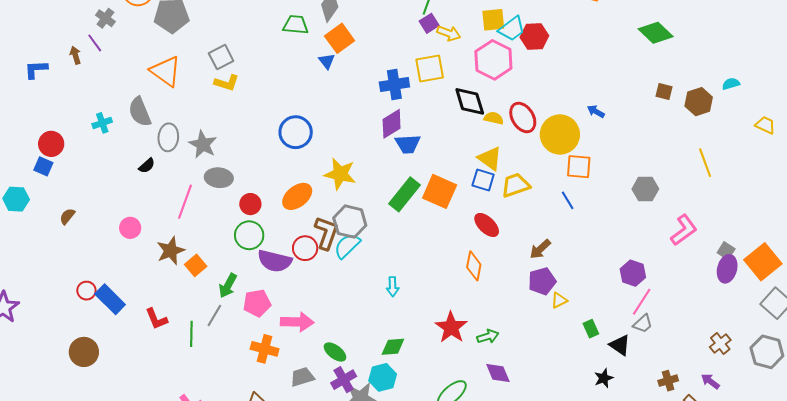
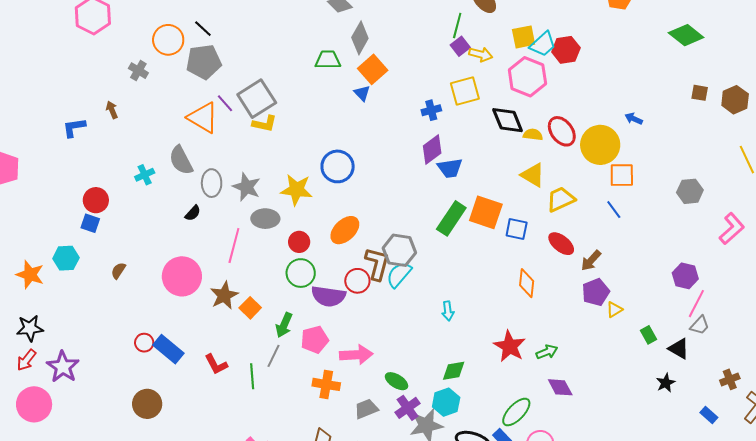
purple line: (95, 43) -> (225, 103), moved
gray square: (221, 57) -> (257, 99), size x1.5
blue cross: (394, 84) -> (431, 110), size x0.7
yellow star: (340, 174) -> (296, 190), moved
blue square: (483, 180) -> (517, 229), moved
red ellipse: (487, 225) -> (561, 244), moved
pink circle: (130, 228) -> (182, 276), size x1.8

